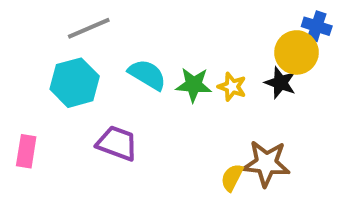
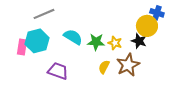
pink rectangle: (26, 151) -> (22, 47), moved
brown star: (266, 163) -> (128, 65), moved, turned -30
yellow semicircle: (232, 178) -> (104, 67), moved

